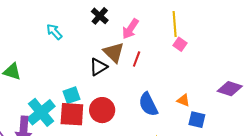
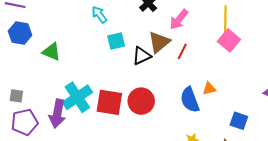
pink square: (180, 44) -> (229, 40), size x1.5
brown triangle: (114, 52) -> (159, 42), turned 30
cyan square: (72, 95) -> (116, 41), moved
orange triangle: (183, 100) -> (209, 89), moved, turned -40

